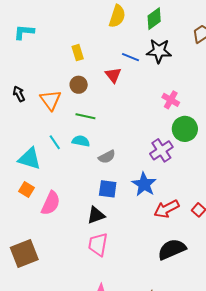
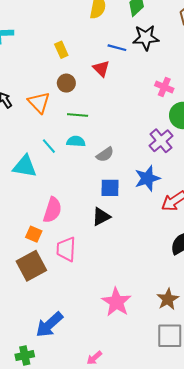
blue star: (144, 184) -> (147, 178), turned 30
orange square: (26, 190) -> (34, 234), moved
pink trapezoid: (98, 244) -> (66, 249), moved

